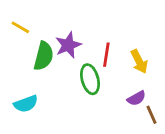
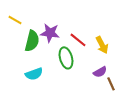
purple star: (68, 45) -> (50, 33), turned 30
red line: (106, 55) -> (78, 40), turned -60
cyan semicircle: (26, 104) -> (34, 74), moved

